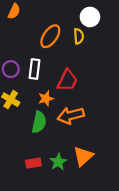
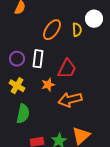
white circle: (90, 17) -> (94, 19), moved
green semicircle: (39, 122) -> (23, 114), moved

